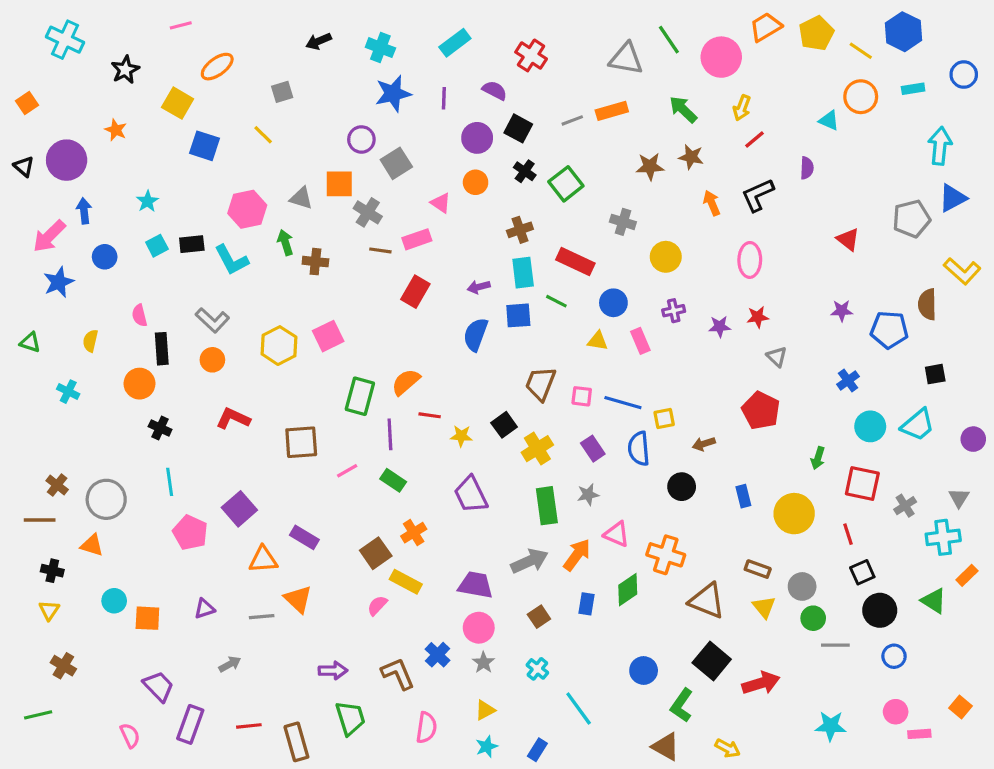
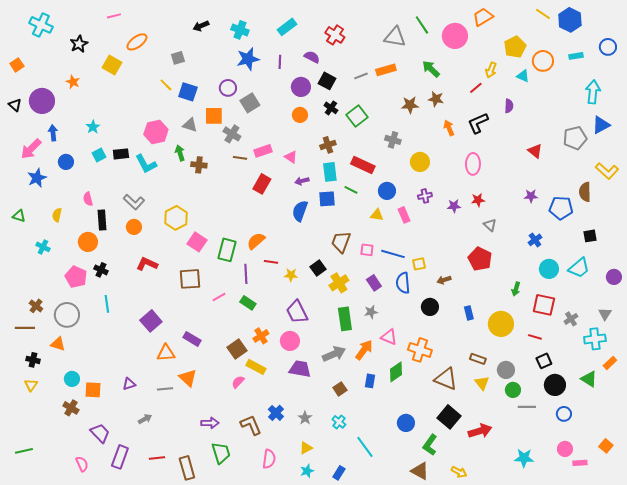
yellow pentagon: (816, 33) -> (515, 47), moved
yellow line: (861, 51) -> (543, 14), moved
yellow arrow: (742, 108) -> (491, 70), moved
blue square: (204, 146) -> (188, 92), moved
pink triangle: (441, 203) -> (291, 157), moved
pink square: (328, 336) -> (197, 242), moved, turned -30
pink pentagon: (190, 533) -> (76, 277), moved
red line: (848, 534) -> (535, 337), turned -56
pink circle: (479, 628) -> (290, 341), moved
brown cross: (63, 666) -> (71, 408), moved

